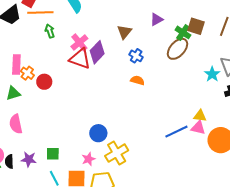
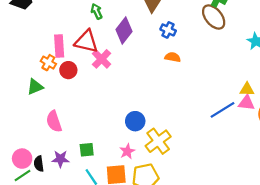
green arrow: (50, 31) -> (97, 11), moved
pink cross: (79, 42) -> (102, 59), moved
brown ellipse: (178, 49) -> (214, 17), turned -75
red triangle: (80, 59) -> (86, 41), moved
pink rectangle: (16, 64) -> (59, 46), moved
pink semicircle: (16, 124) -> (54, 121), moved

